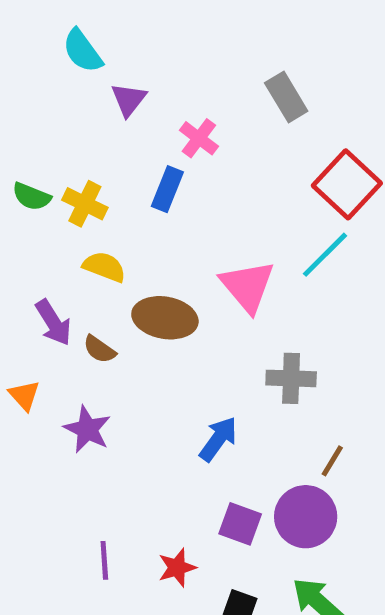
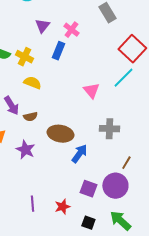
purple triangle: (129, 99) -> (42, 26), moved
pink triangle: (247, 286) -> (91, 91), size x0.7
brown ellipse: (165, 318) -> (60, 134), moved
brown semicircle: (99, 349) -> (30, 117), turned -48

